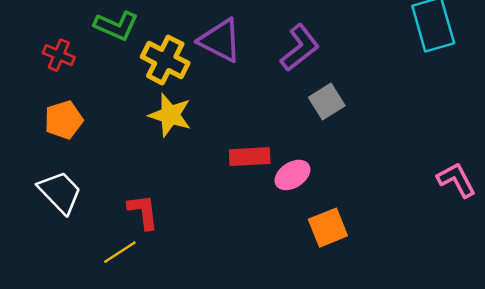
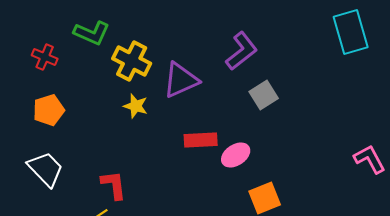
purple triangle: (220, 40) -> (181, 80), moved, turned -51
yellow star: (170, 115) -> (136, 106), size x0.7

